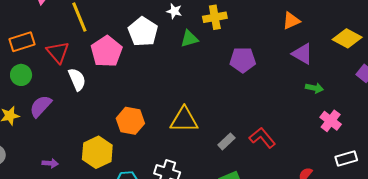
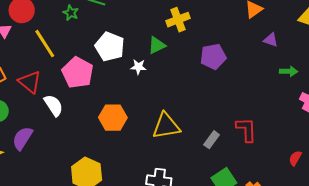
white star: (174, 11) -> (138, 67), moved
purple triangle: (302, 54) -> (271, 40), size x0.7
orange hexagon: (130, 121) -> (113, 118), moved
red L-shape: (262, 138) -> (246, 130), turned 48

